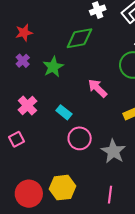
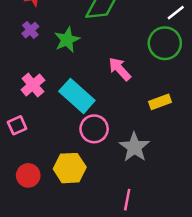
cyan rectangle: (64, 112) -> (77, 96), size x1.8
yellow hexagon: (62, 188) -> (70, 168), moved
red circle: (29, 194) -> (28, 175), moved, size x0.7

